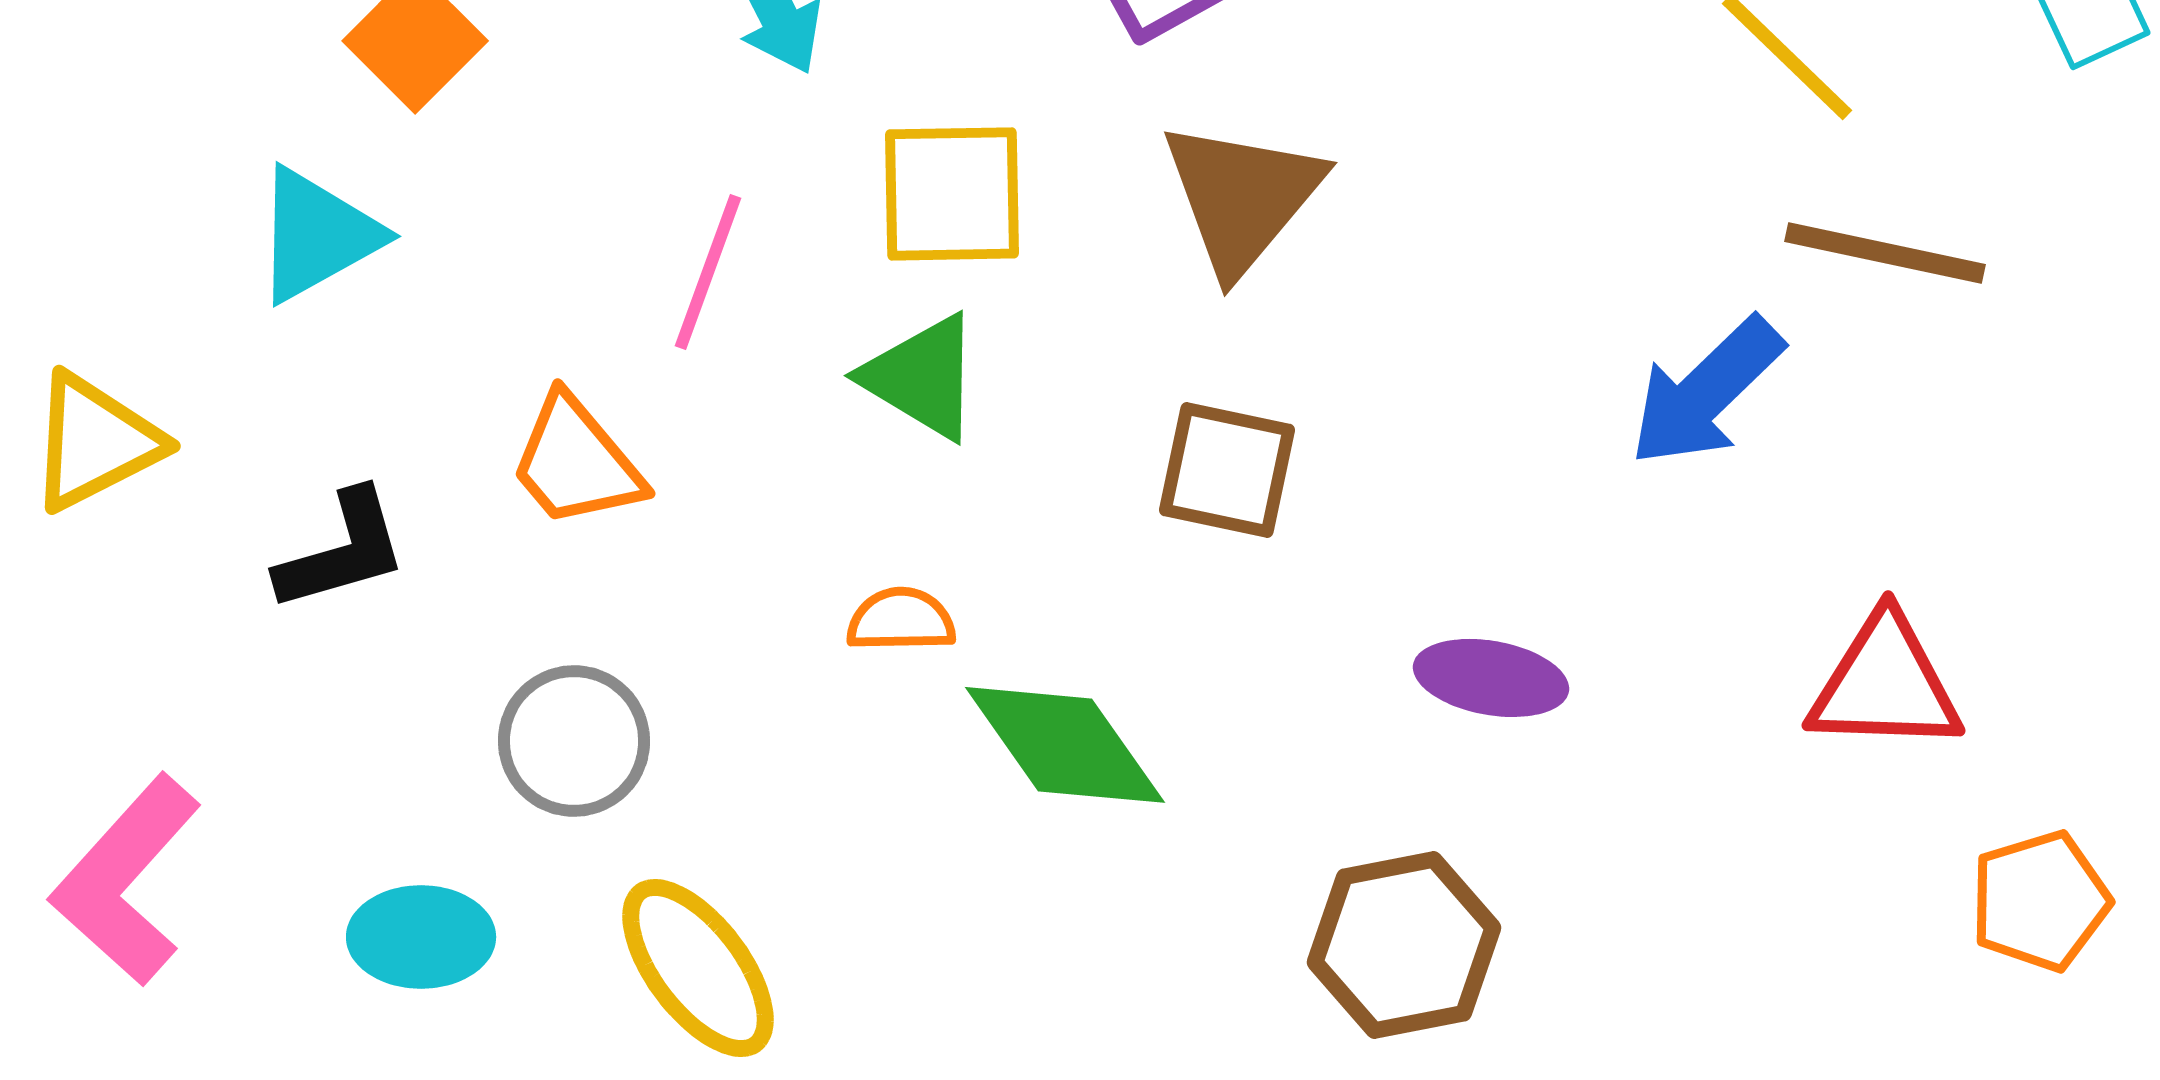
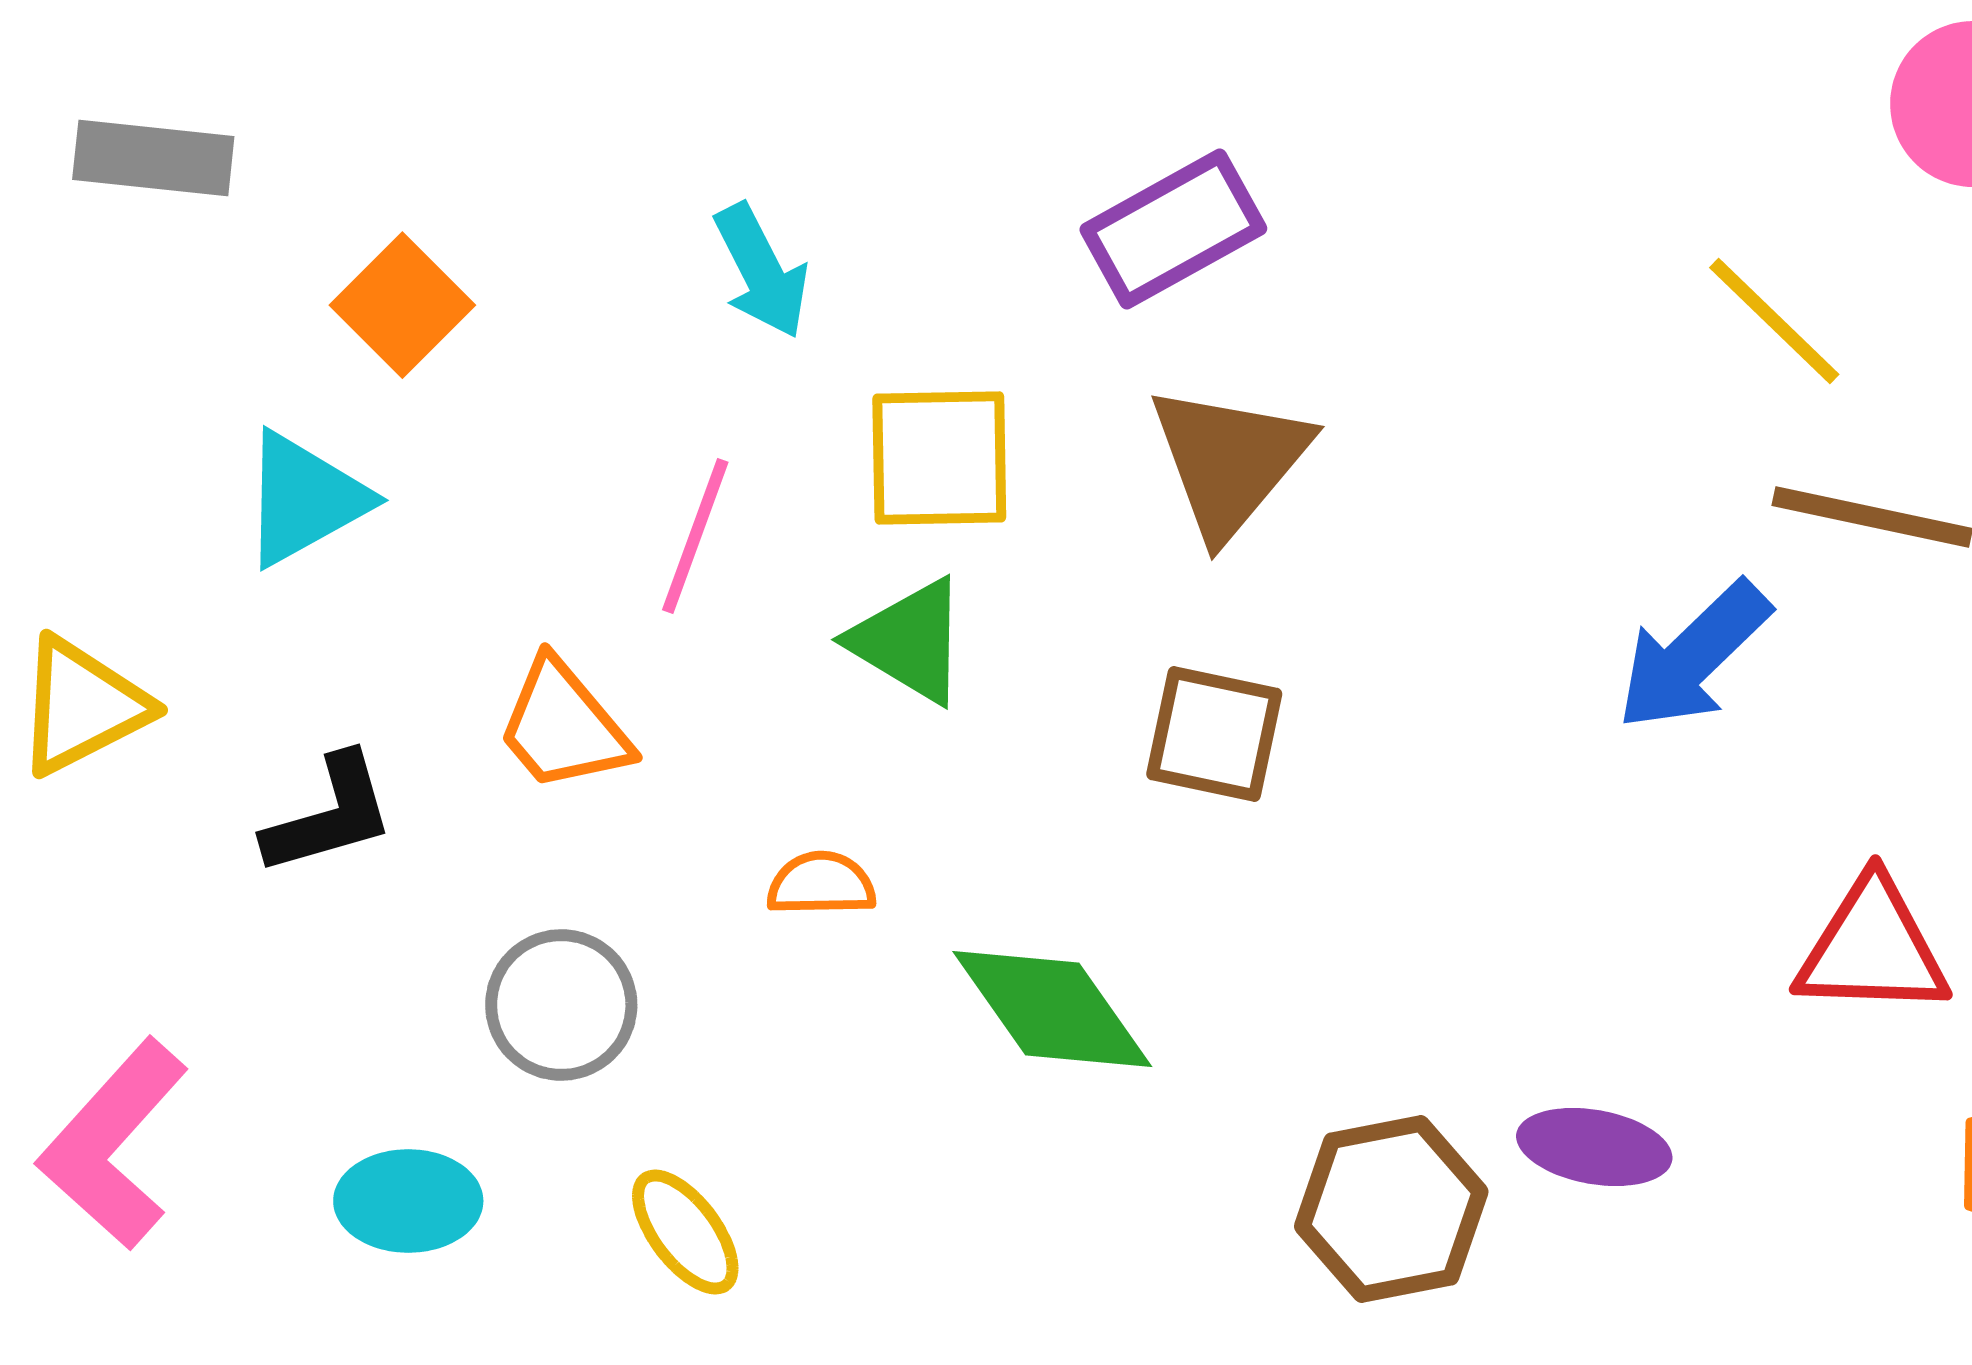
orange semicircle: (901, 620) -> (821, 884), moved
purple ellipse: (1491, 678) -> (1594, 1147), moved
yellow ellipse: (698, 968) -> (685, 1232), size x0.7

